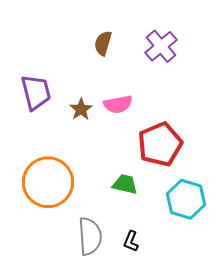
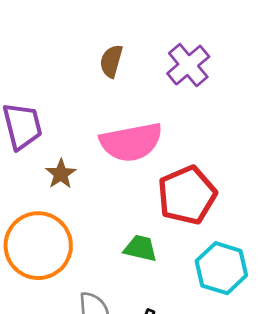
pink semicircle: (118, 104) -> (131, 142), size x1.6
brown star: (81, 109) -> (61, 174), moved

